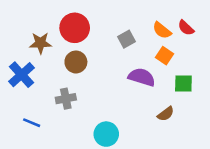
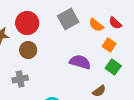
gray square: (126, 39) -> (68, 19), moved, size x1.5
orange square: (164, 56) -> (109, 45), moved
green square: (183, 83) -> (113, 67), turned 35

